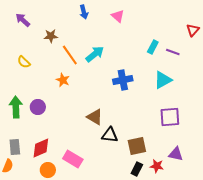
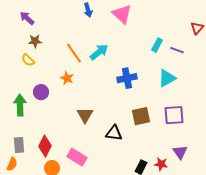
pink triangle: (118, 16) -> (122, 14), size x1.5
brown star: (51, 36) -> (35, 41), moved
purple circle: (38, 107) -> (41, 92), moved
brown triangle: (95, 117) -> (85, 115), moved, turned 30
brown square: (137, 146) -> (141, 116), moved
red diamond: (41, 148) -> (45, 146), turned -40
purple triangle: (176, 154) -> (180, 152), turned 42

